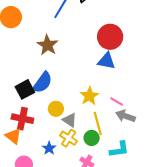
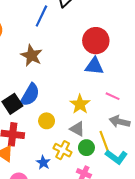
pink line: (117, 102) -> (113, 96), moved
gray triangle: (70, 120) -> (77, 129), moved
yellow line: (98, 124) -> (105, 143), moved
cyan L-shape: (119, 149) -> (116, 157), turned 50

